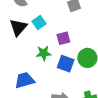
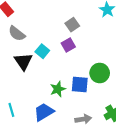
purple square: (63, 38) -> (68, 45), moved
green star: (44, 53) -> (58, 89), moved

